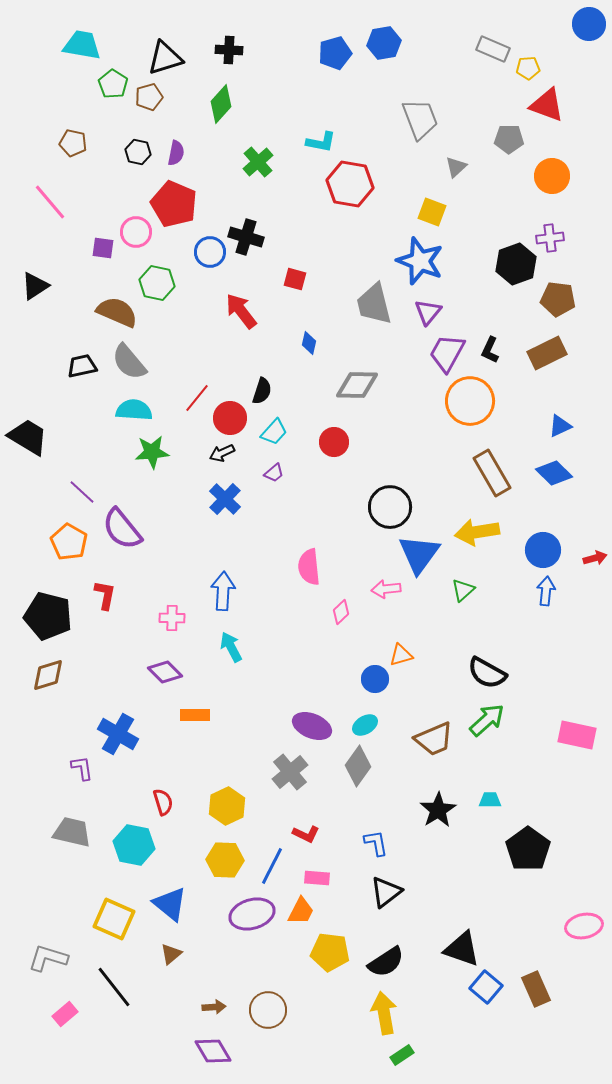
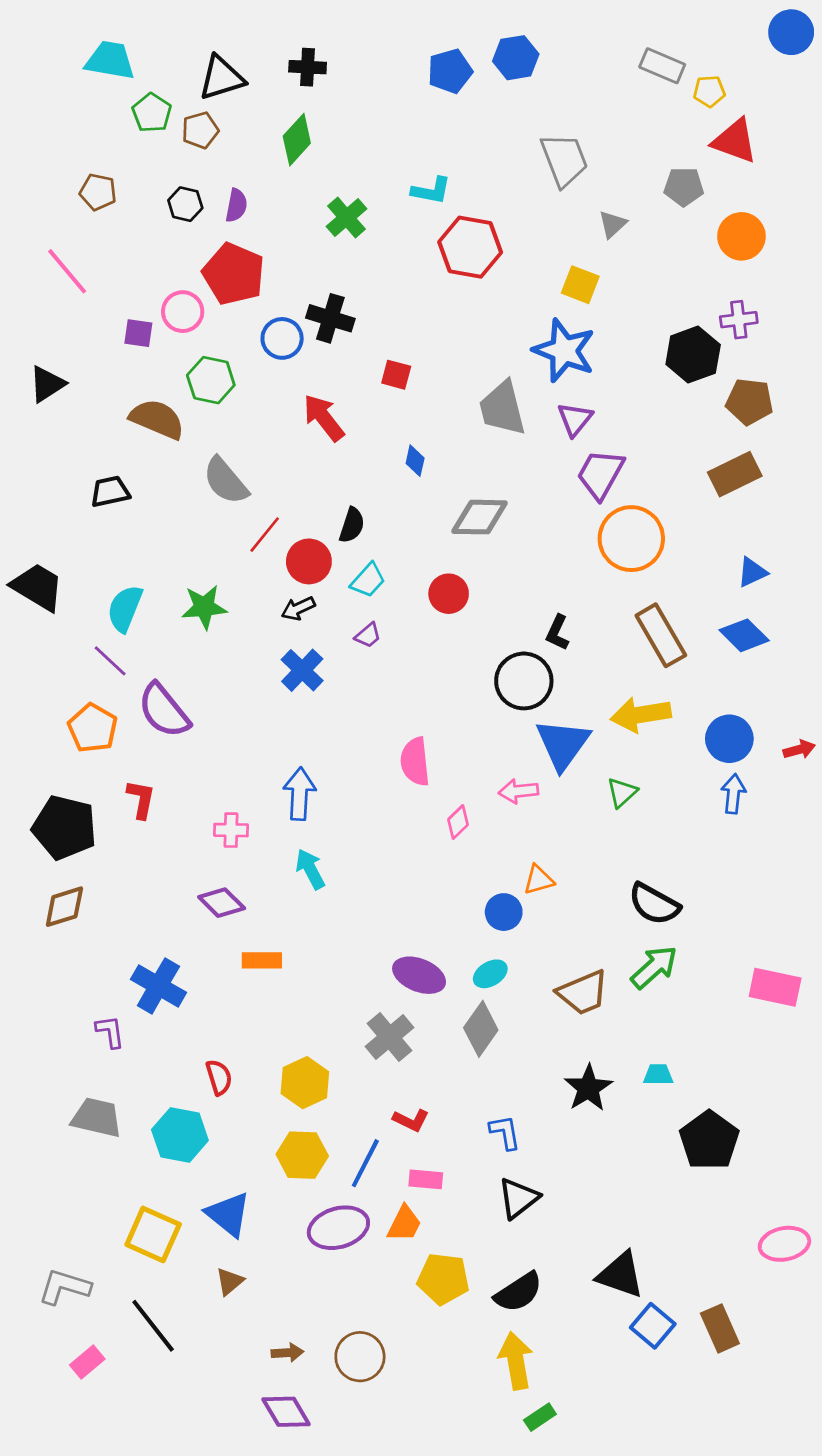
black L-shape: (490, 350) -> (557, 633), moved
gray semicircle: (129, 362) -> (226, 481), moved
cyan semicircle: (134, 410) -> (125, 608), moved, turned -72

